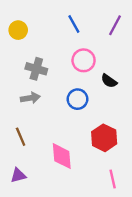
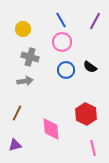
yellow circle: (18, 30) -> (23, 29), moved
pink circle: (84, 60) -> (62, 42), moved
blue circle: (78, 99) -> (66, 70), moved
brown line: (21, 137) -> (17, 113), turned 49

